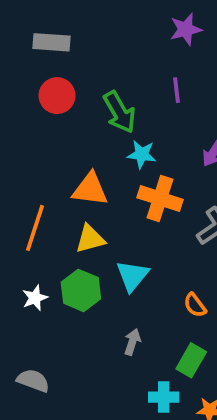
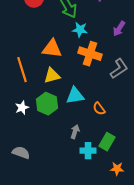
orange line: (35, 228) -> (22, 70), turned -35
cyan triangle: (132, 276) -> (75, 96), turned 42
orange semicircle: (195, 305) -> (99, 109), moved
cyan cross: (164, 397) -> (88, 151), moved

